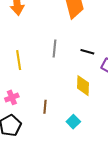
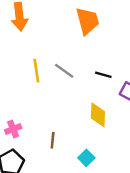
gray line: (55, 49) -> (64, 71), turned -60
yellow line: (19, 60) -> (36, 71), moved

